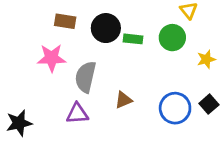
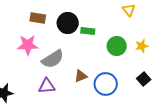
green circle: (172, 38) -> (117, 46), moved
gray semicircle: (85, 77) -> (53, 59), turned -135
blue circle: (175, 108) -> (106, 84), moved

